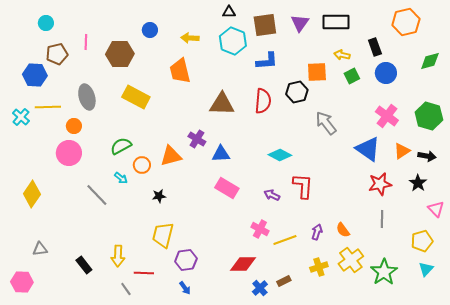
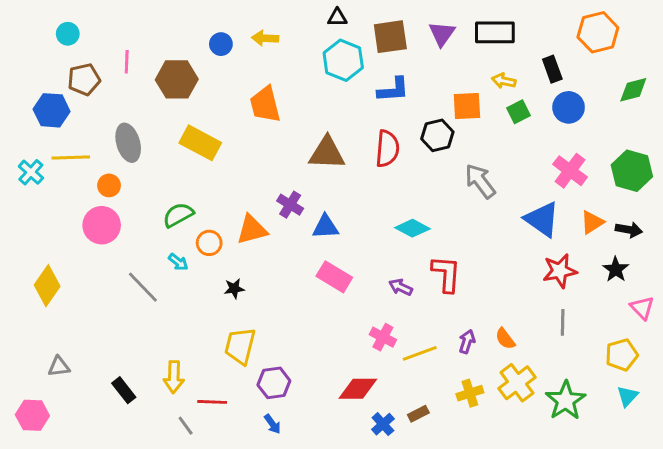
yellow arrow: (190, 38) -> (265, 38), moved

